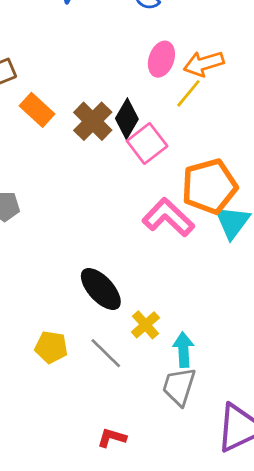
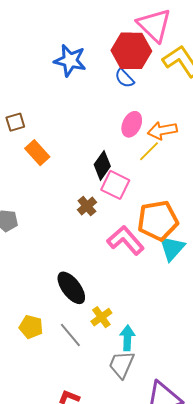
brown cross: (93, 121) -> (87, 206), moved, size x0.7
pink square: (147, 144) -> (115, 185), turned -32

